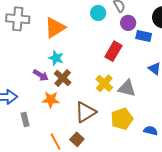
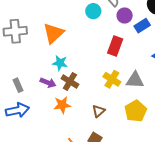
blue rectangle: (144, 36) -> (142, 26), turned -35
brown triangle: (85, 112) -> (99, 111), size x0.6
gray rectangle: (25, 120) -> (18, 85), moved

